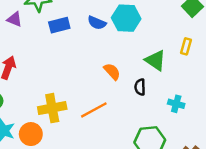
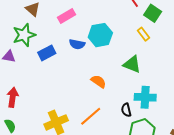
yellow rectangle: (186, 46) -> (143, 34), moved, turned -40
black semicircle: (140, 87) -> (126, 110), moved
cyan cross: (176, 104) -> (145, 97), moved, size x1.5

